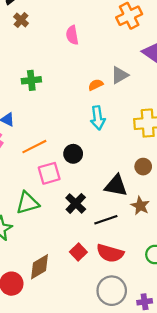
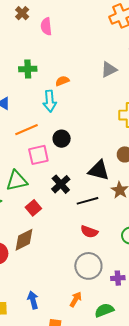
pink semicircle: (72, 35) -> (46, 26), moved
orange semicircle: (96, 85) -> (62, 81), moved
cyan arrow: (98, 118) -> (50, 101), moved
red square: (78, 252) -> (33, 208), moved
red semicircle: (110, 253) -> (89, 232), size x0.7

